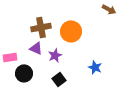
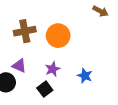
purple triangle: (36, 48) -> (19, 66), moved
purple star: (55, 55) -> (53, 69), moved

